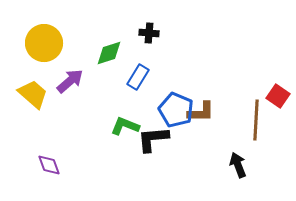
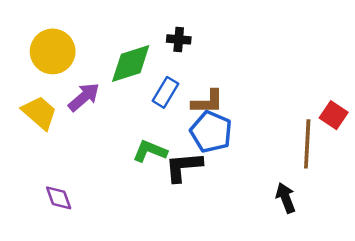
green diamond: (109, 53) -> (131, 63), size x1.4
brown L-shape: (201, 112) -> (208, 102), moved

